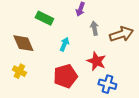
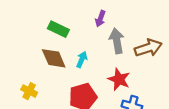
gray arrow: (94, 28) -> (117, 41), size x1.5
brown diamond: (23, 43) -> (54, 58), moved

